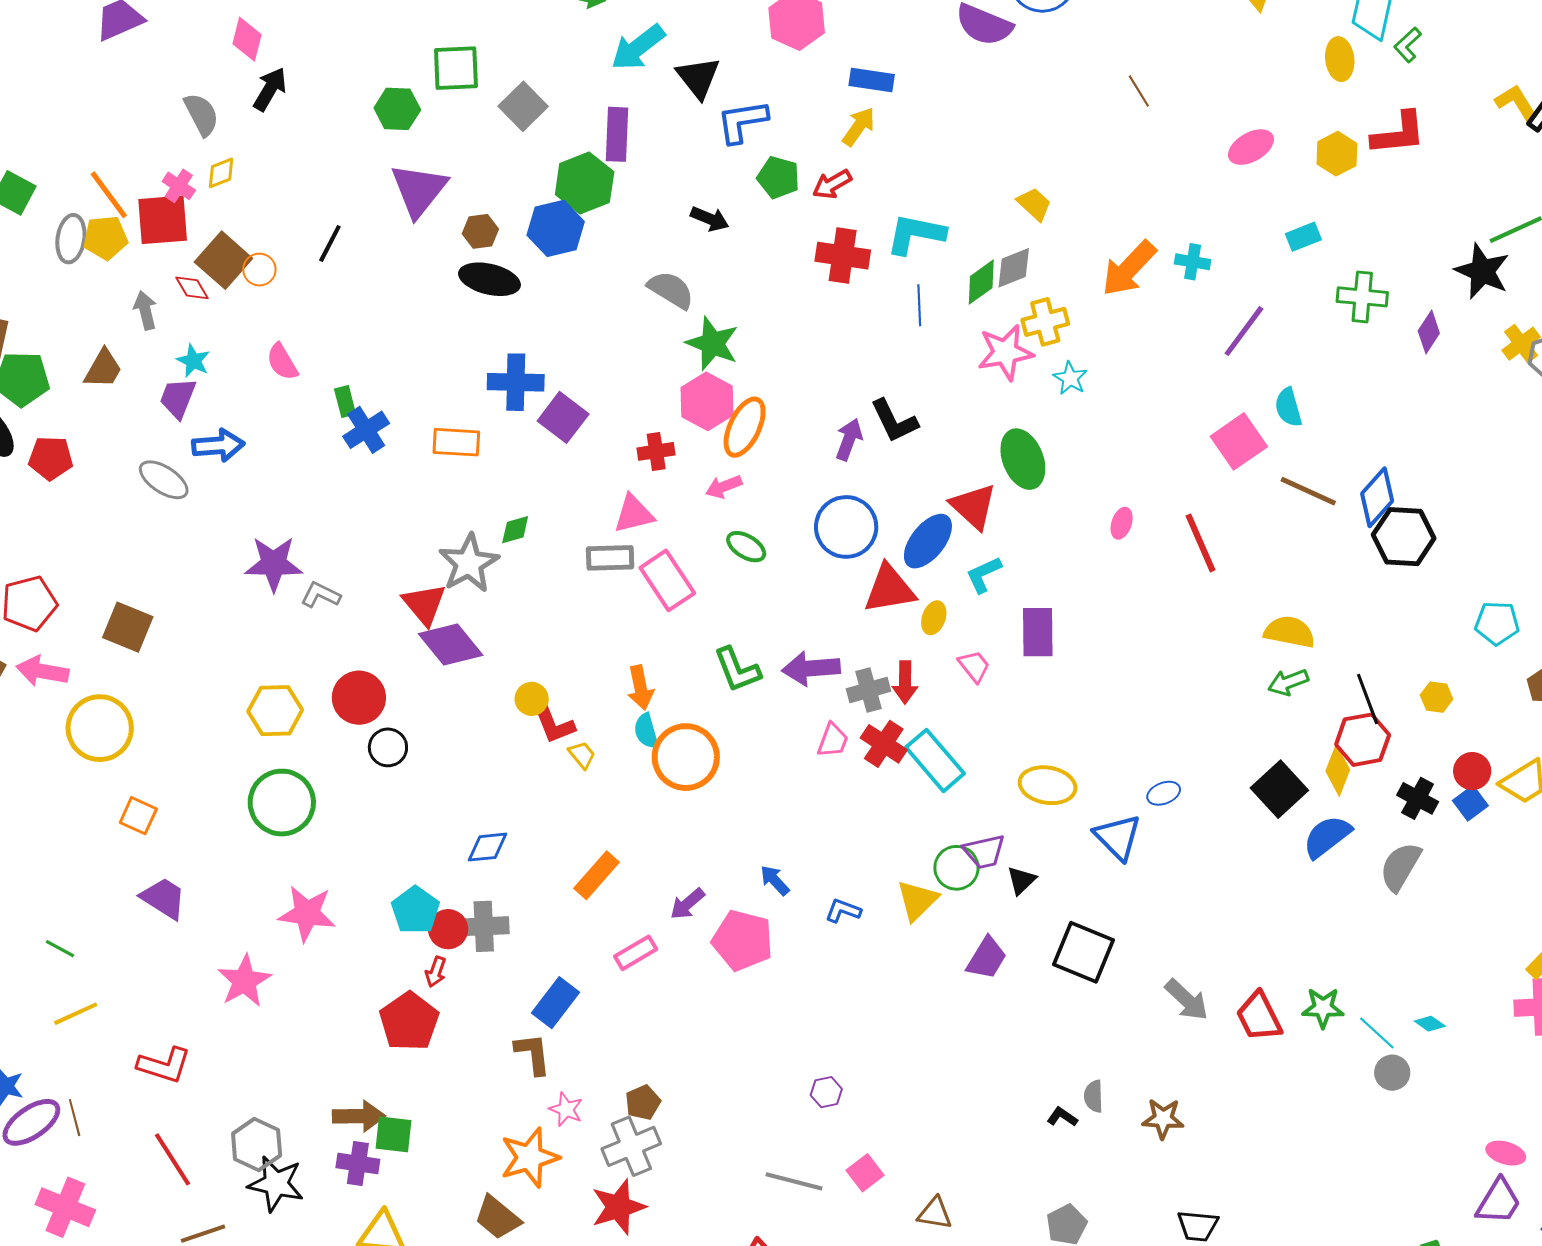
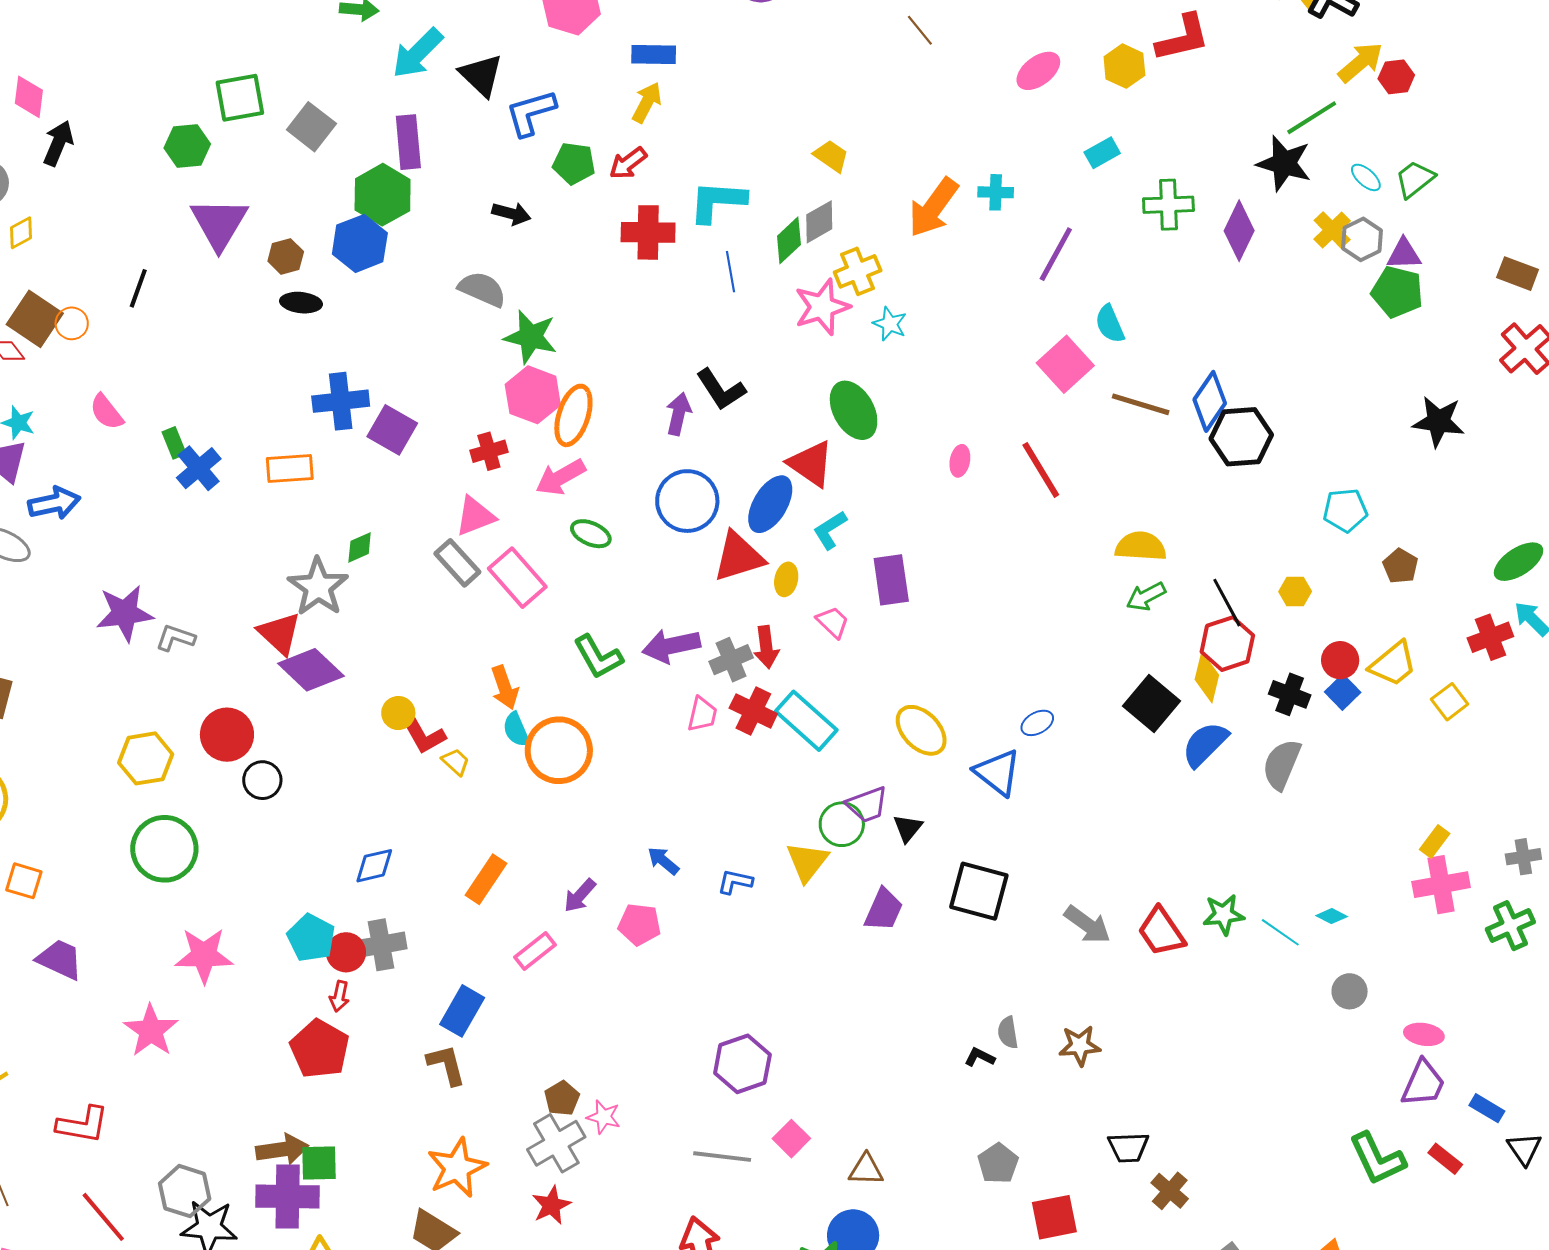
black ellipse: (489, 279) -> (301, 303), size x0.7
purple diamond: (1429, 332) -> (1239, 231), size x1.4
pink arrow: (724, 487) -> (561, 477), size x1.4
gray rectangle: (610, 558) -> (457, 563), turned 57
yellow ellipse: (1048, 785) -> (921, 730), turned 44
pink pentagon: (743, 940) -> (639, 924), size x0.7
gray circle: (1392, 1073) -> (1350, 991), moved
purple hexagon: (826, 1092) -> (742, 1064), size x1.8
pink star: (566, 1109) -> (604, 1117), moved
purple cross: (358, 1163) -> (288, 1197), size x1.5
red star: (618, 1207) -> (551, 1205), size x0.7

